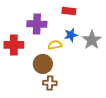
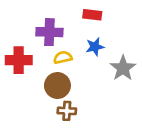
gray star: (92, 40) -> (123, 68), moved
yellow semicircle: (55, 45) -> (63, 57), moved

